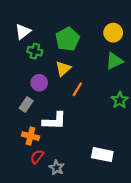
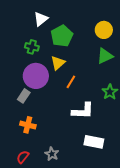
white triangle: (23, 32) -> (41, 19), moved
purple circle: (39, 83) -> (36, 76), size x1.6
white L-shape: (54, 121) -> (83, 111), moved
red semicircle: (37, 157) -> (23, 157), moved

